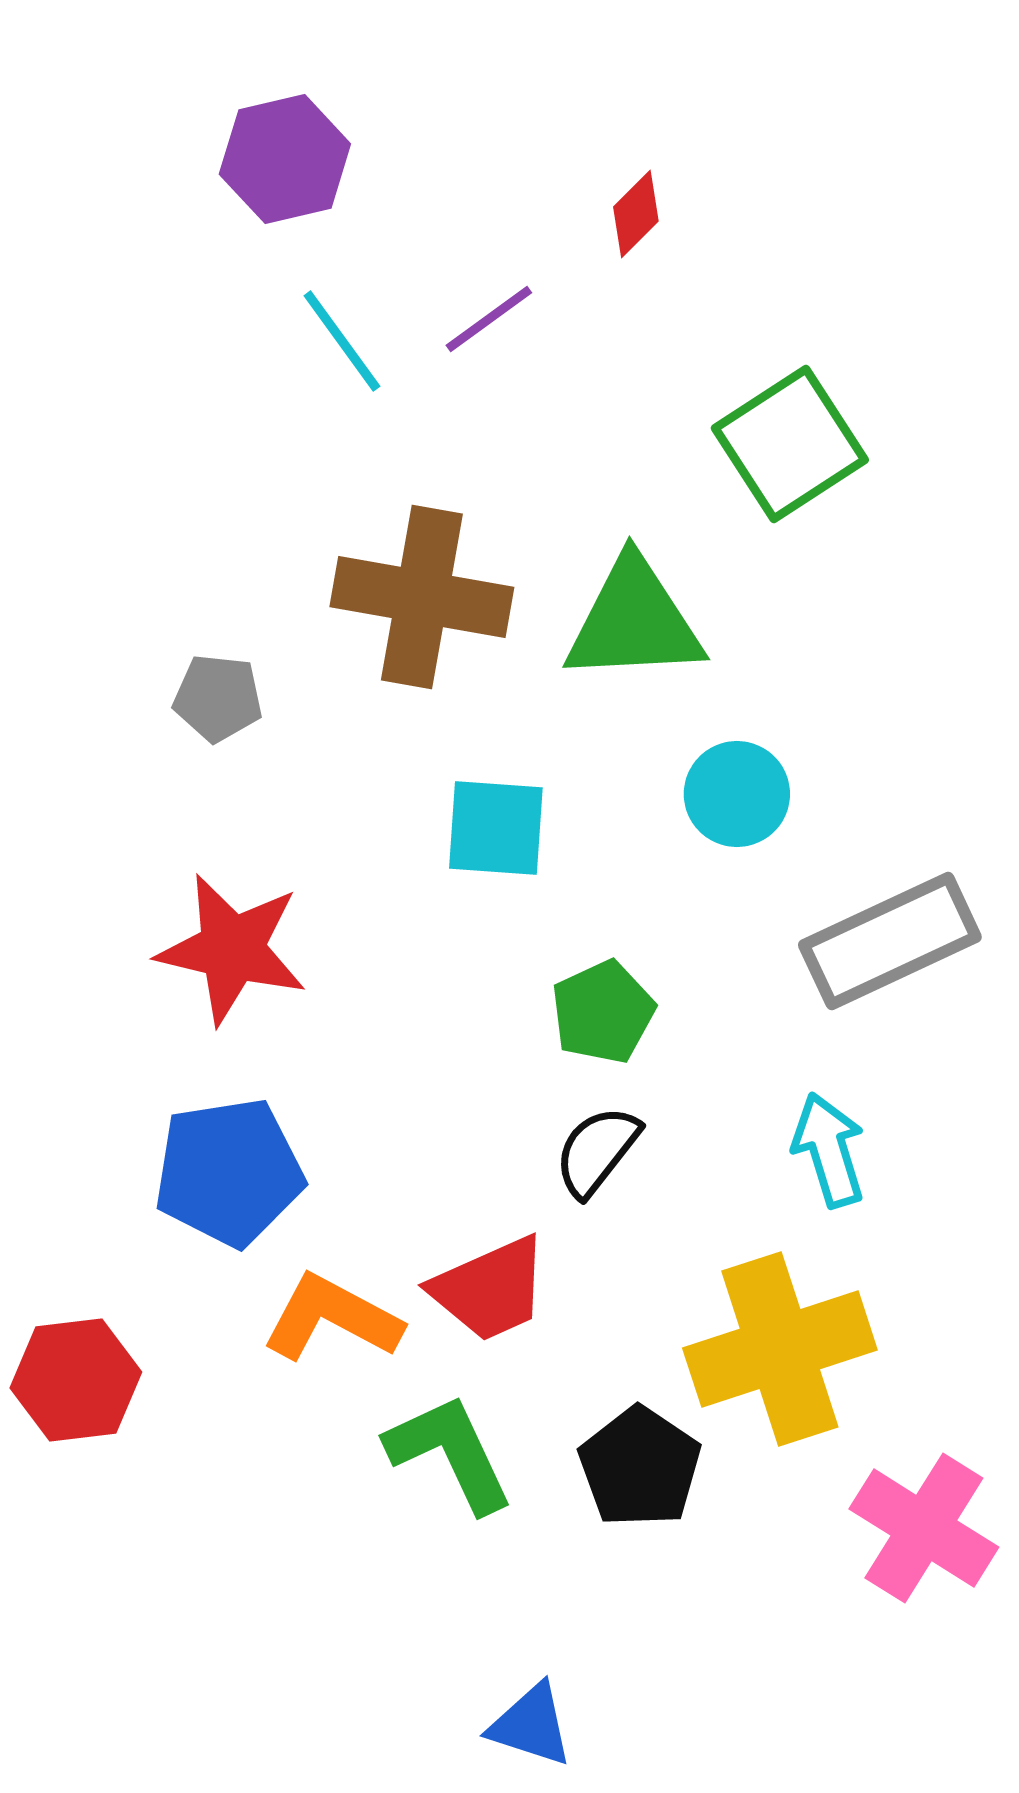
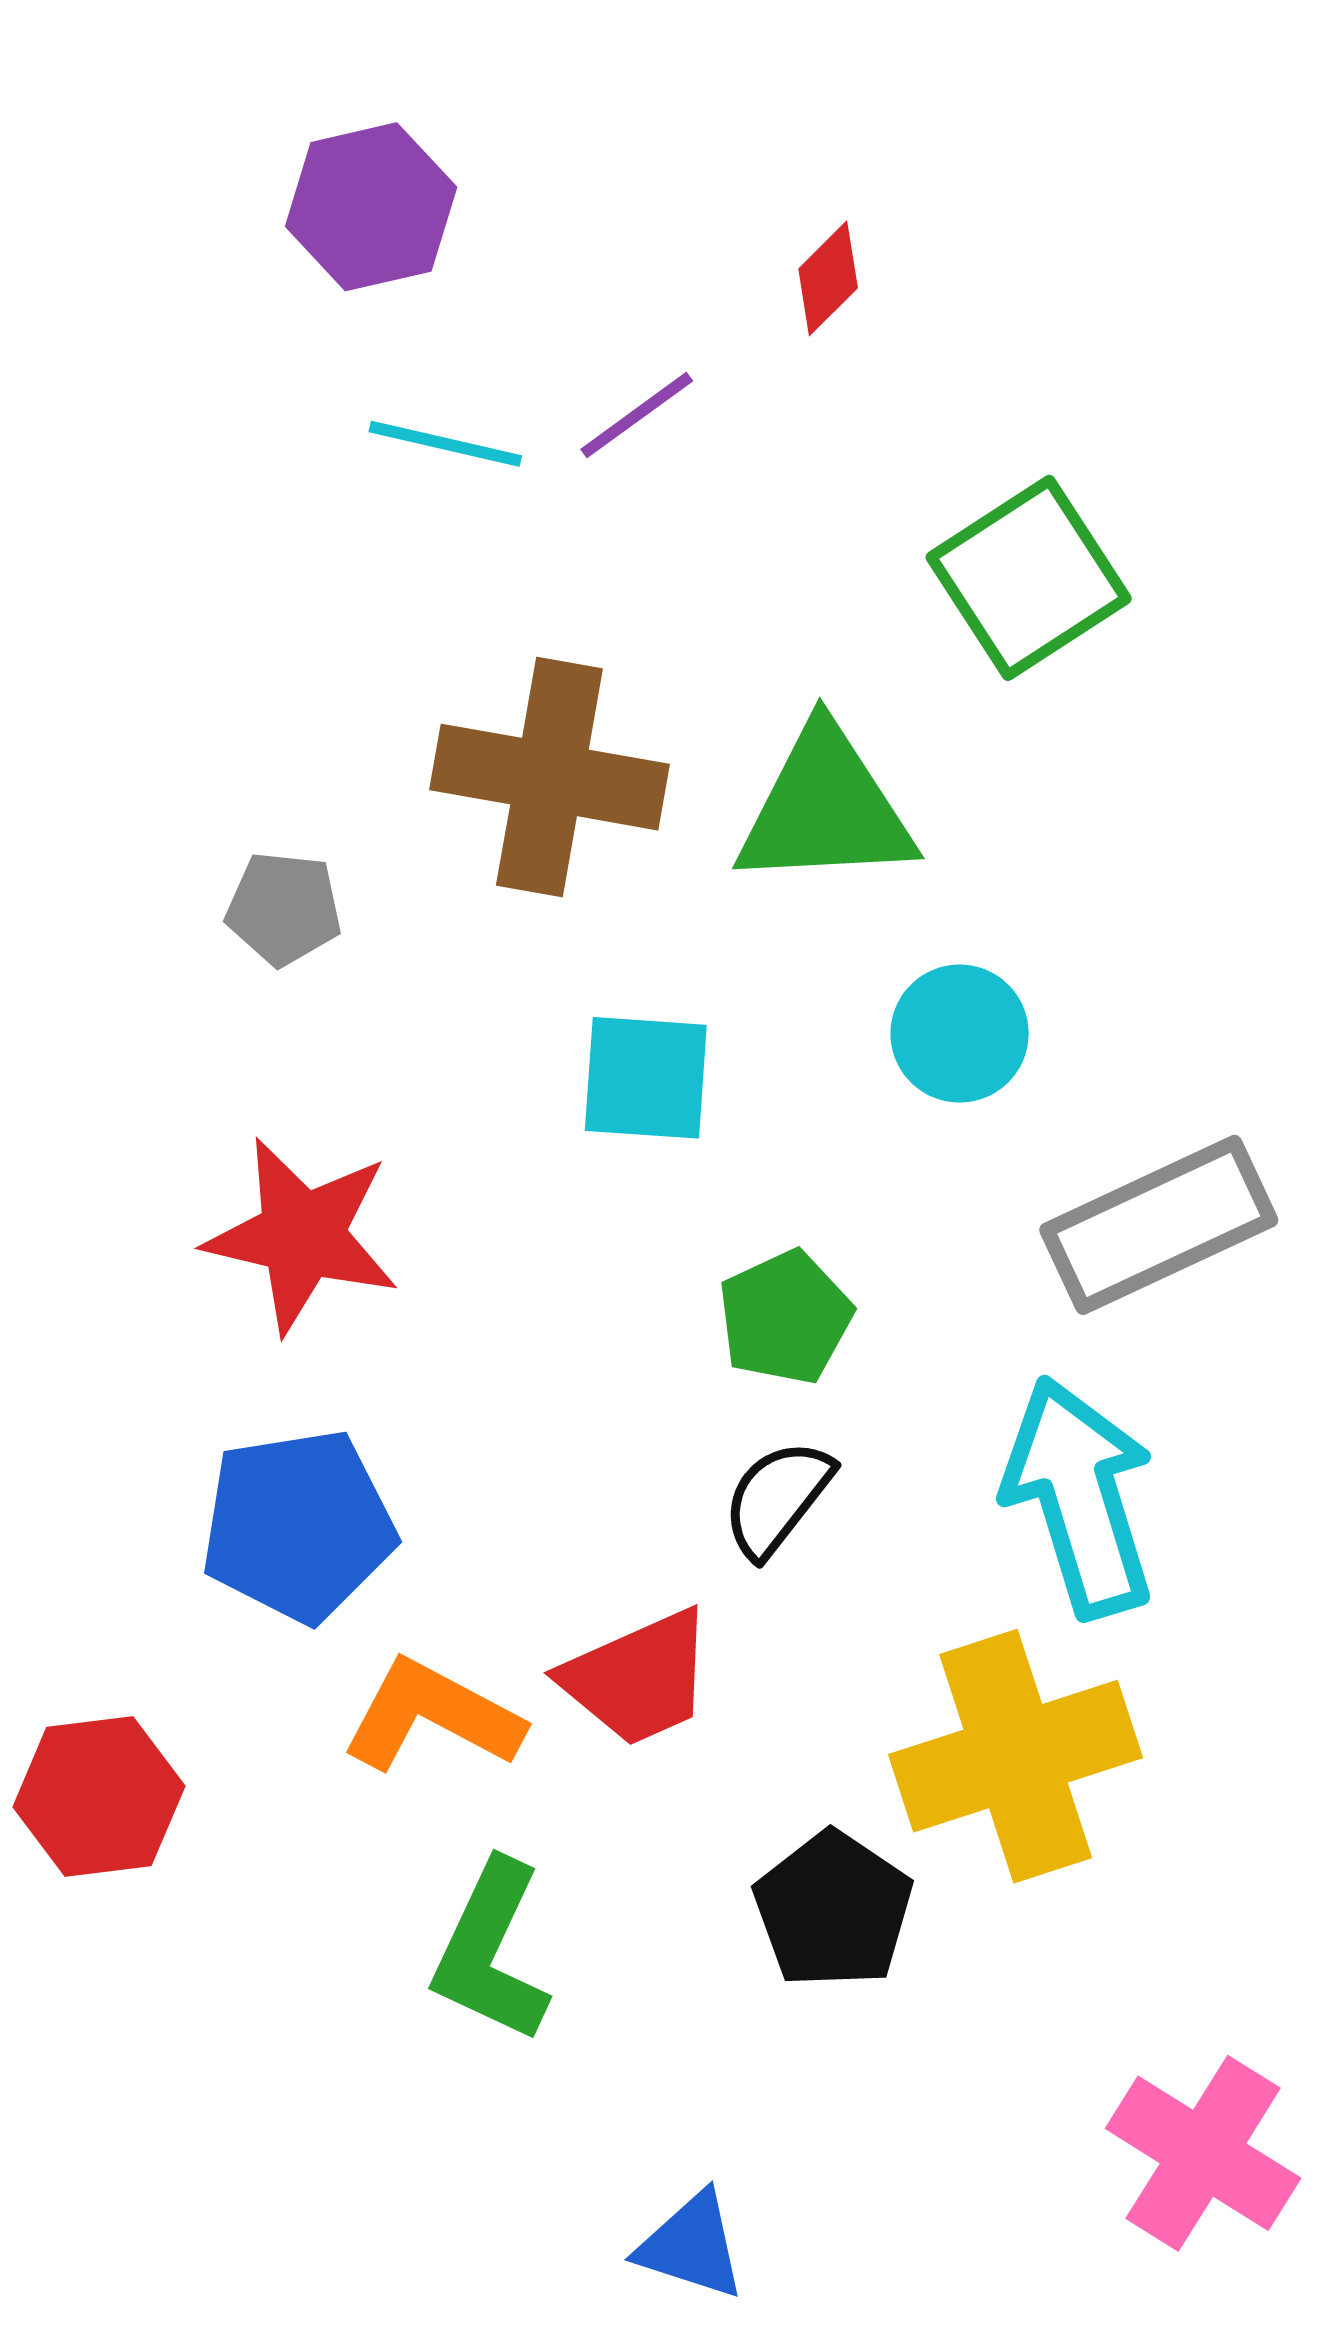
cyan line: (342, 341) -> (445, 444), turned -41
cyan arrow: (829, 1150) -> (1079, 1497), size x1.6
green L-shape: (450, 1453) -> (491, 1951), moved, turned -130
pink cross: (924, 1528) -> (1203, 2153), moved

